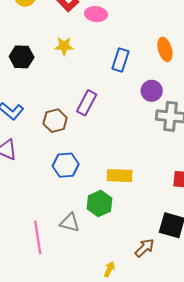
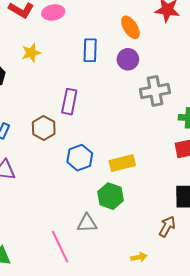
purple circle: (152, 91) -> (128, 59), moved
blue hexagon: (66, 165) -> (80, 158), moved
yellow arrow: (109, 269) -> (139, 257), turned 70

